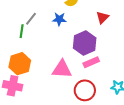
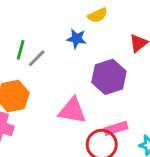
gray line: (31, 19) -> (37, 58), moved
pink rectangle: (91, 62) -> (116, 128), moved

